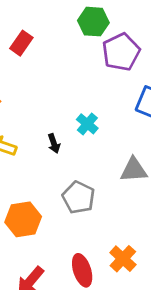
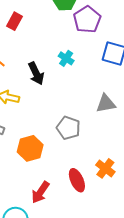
cyan cross: (87, 124) -> (66, 58), moved
black arrow: (54, 143) -> (36, 73), moved, size x1.6

